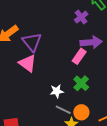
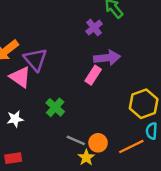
pink triangle: (27, 63) -> (20, 77), moved
green cross: (81, 83) -> (55, 107), moved
white star: (57, 91) -> (15, 119), moved

